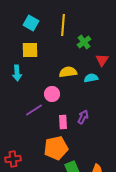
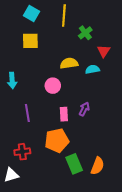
cyan arrow: (17, 73) -> (12, 81), moved
purple line: (34, 110) -> (27, 113), moved, turned -66
red cross: (13, 159) -> (22, 152), moved

